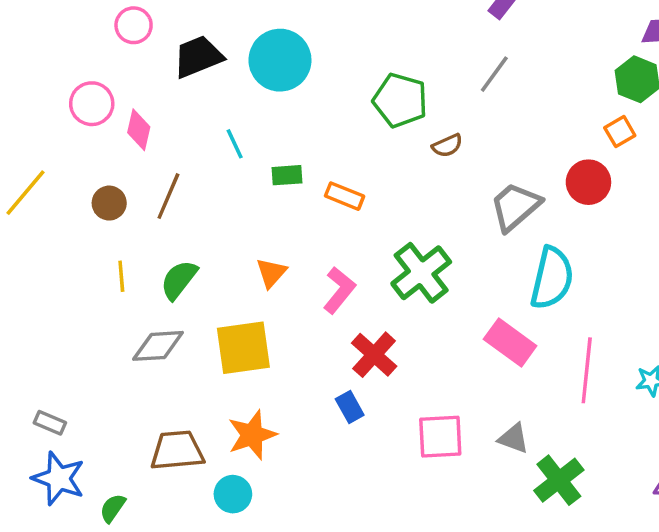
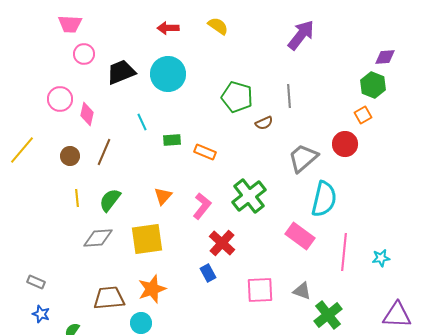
gray line: (494, 74) -> (289, 96), moved, turned -40
blue star: (59, 478) -> (41, 314), size x0.6

